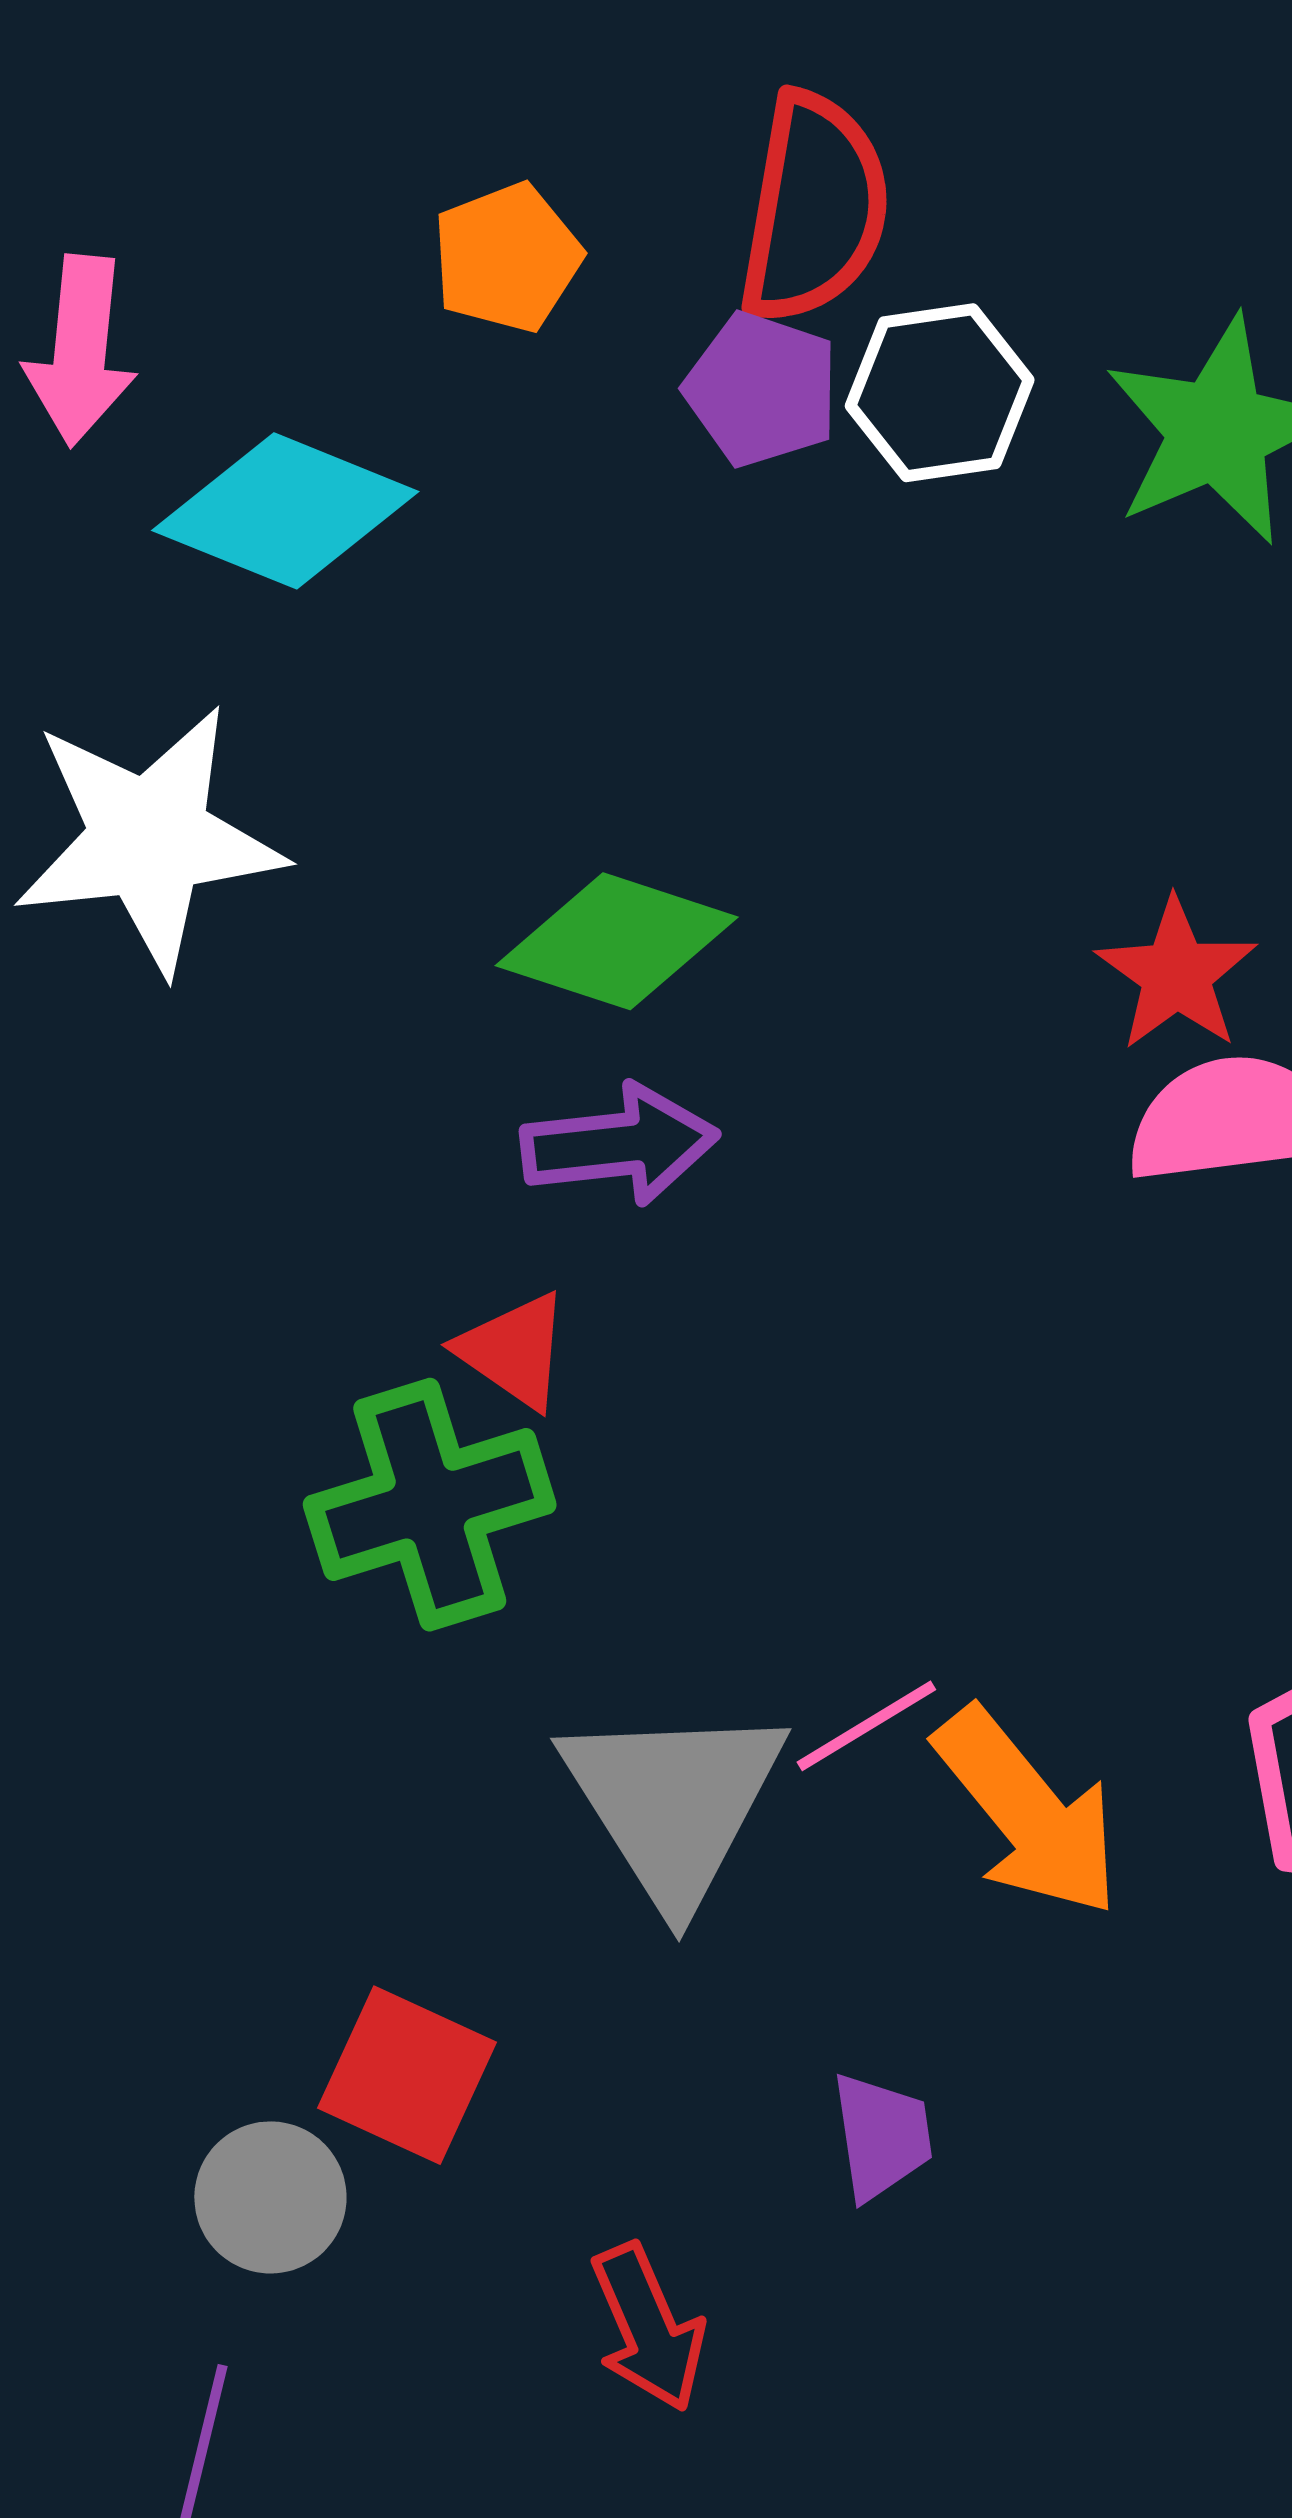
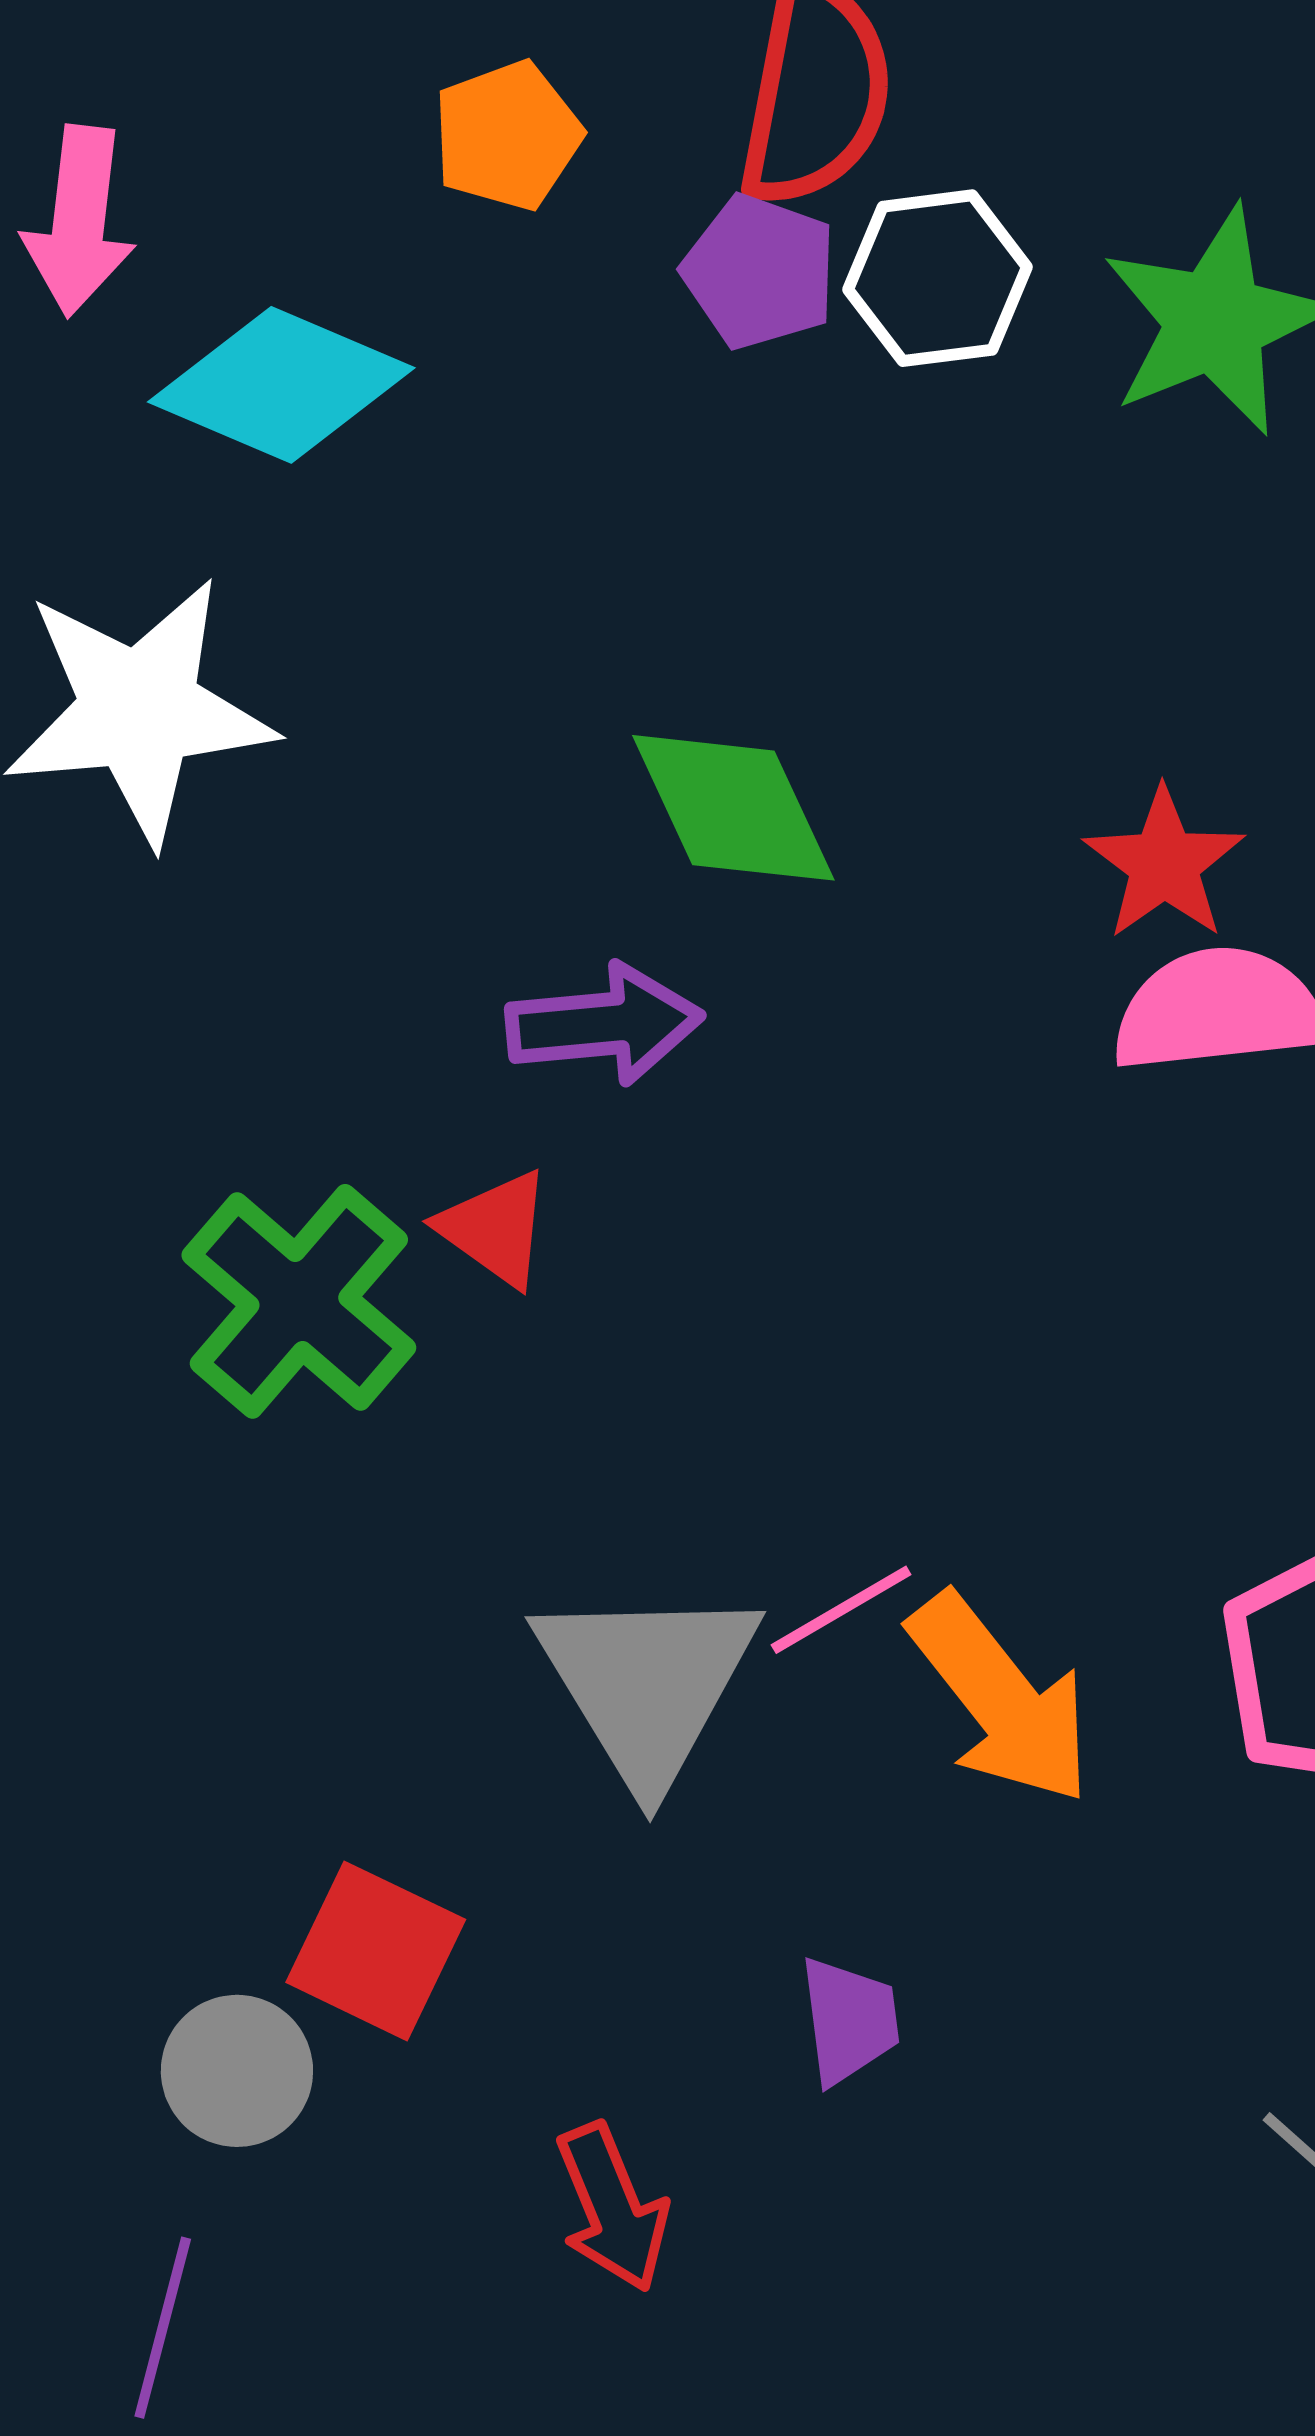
green diamond: (617, 941) -> (733, 808), moved, turned 46
green cross: (430, 1505) -> (299, 1301), moved, turned -33

